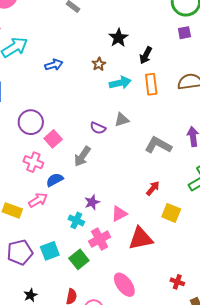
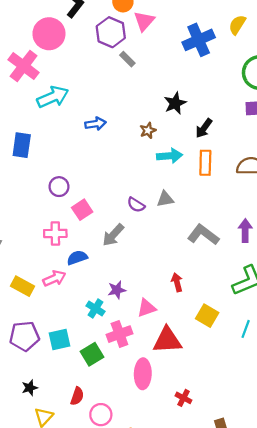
purple circle: (31, 122) -> (59, 187), size x0.7
pink cross: (33, 162) -> (55, 234), turned -30
red arrow: (153, 188) -> (177, 282), moved, turned -63
red cross: (177, 282) -> (183, 398), moved
pink ellipse: (124, 285) -> (143, 374), moved, turned 30

